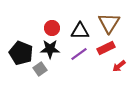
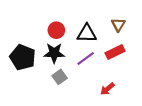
brown triangle: (109, 23) -> (118, 25), size x0.6
red arrow: (119, 66) -> (107, 89), moved
gray square: (40, 69) -> (60, 77), moved

